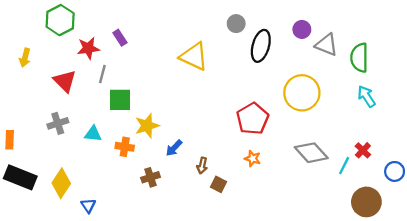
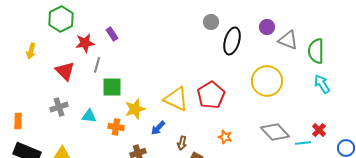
yellow triangle: (194, 56) -> (176, 99), moved
red pentagon: (253, 119) -> (211, 95), moved
cyan line: (344, 166) -> (303, 143), turned 56

